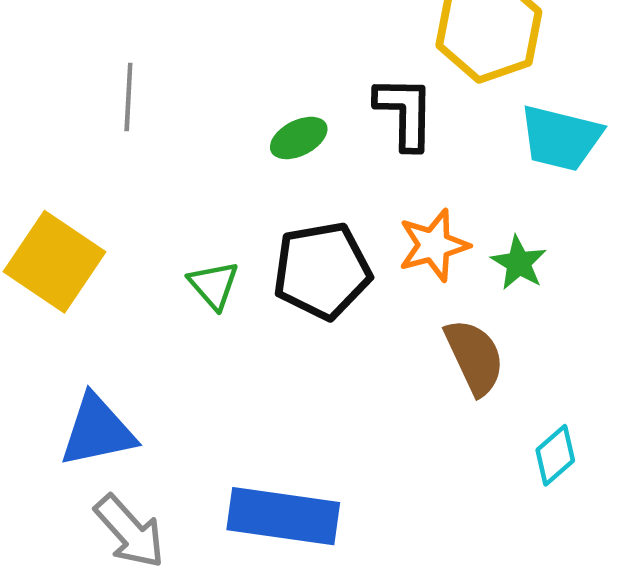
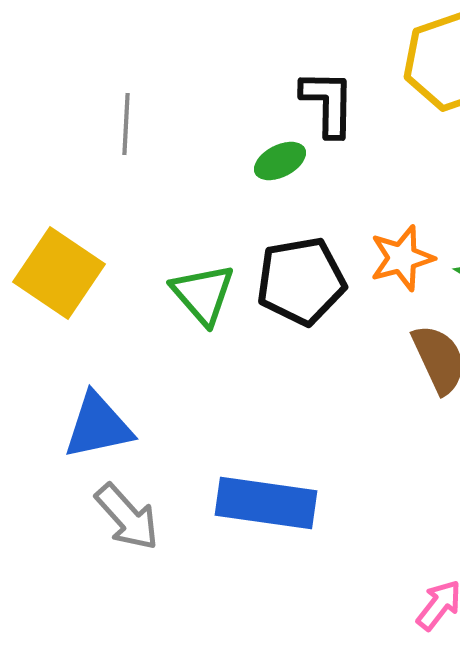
black L-shape: (405, 113) -> (328, 103), moved
green triangle: (214, 285) -> (203, 294), size x1.4

